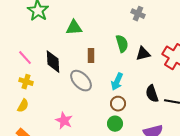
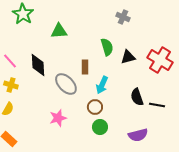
brown rectangle: (91, 56) -> (85, 67), moved
brown circle: (118, 104) -> (95, 107), moved
pink star: (64, 121) -> (58, 118), moved, turned 30

